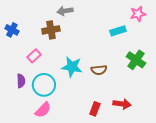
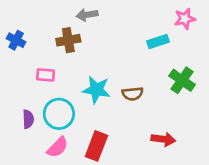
pink rectangle: (34, 56) -> (46, 75), turned 48
purple semicircle: (21, 81) -> (28, 119), moved
red rectangle: (95, 109) -> (96, 146), moved, size x1.5

